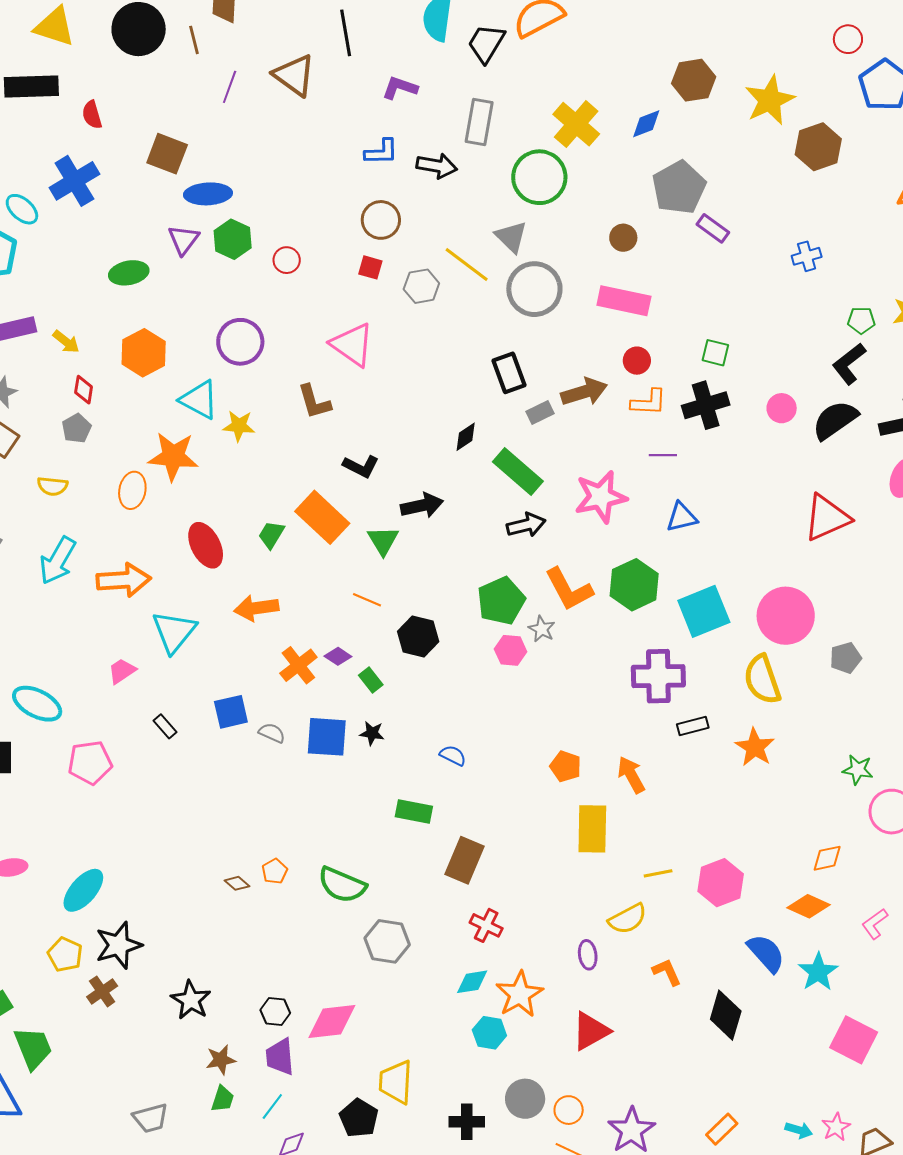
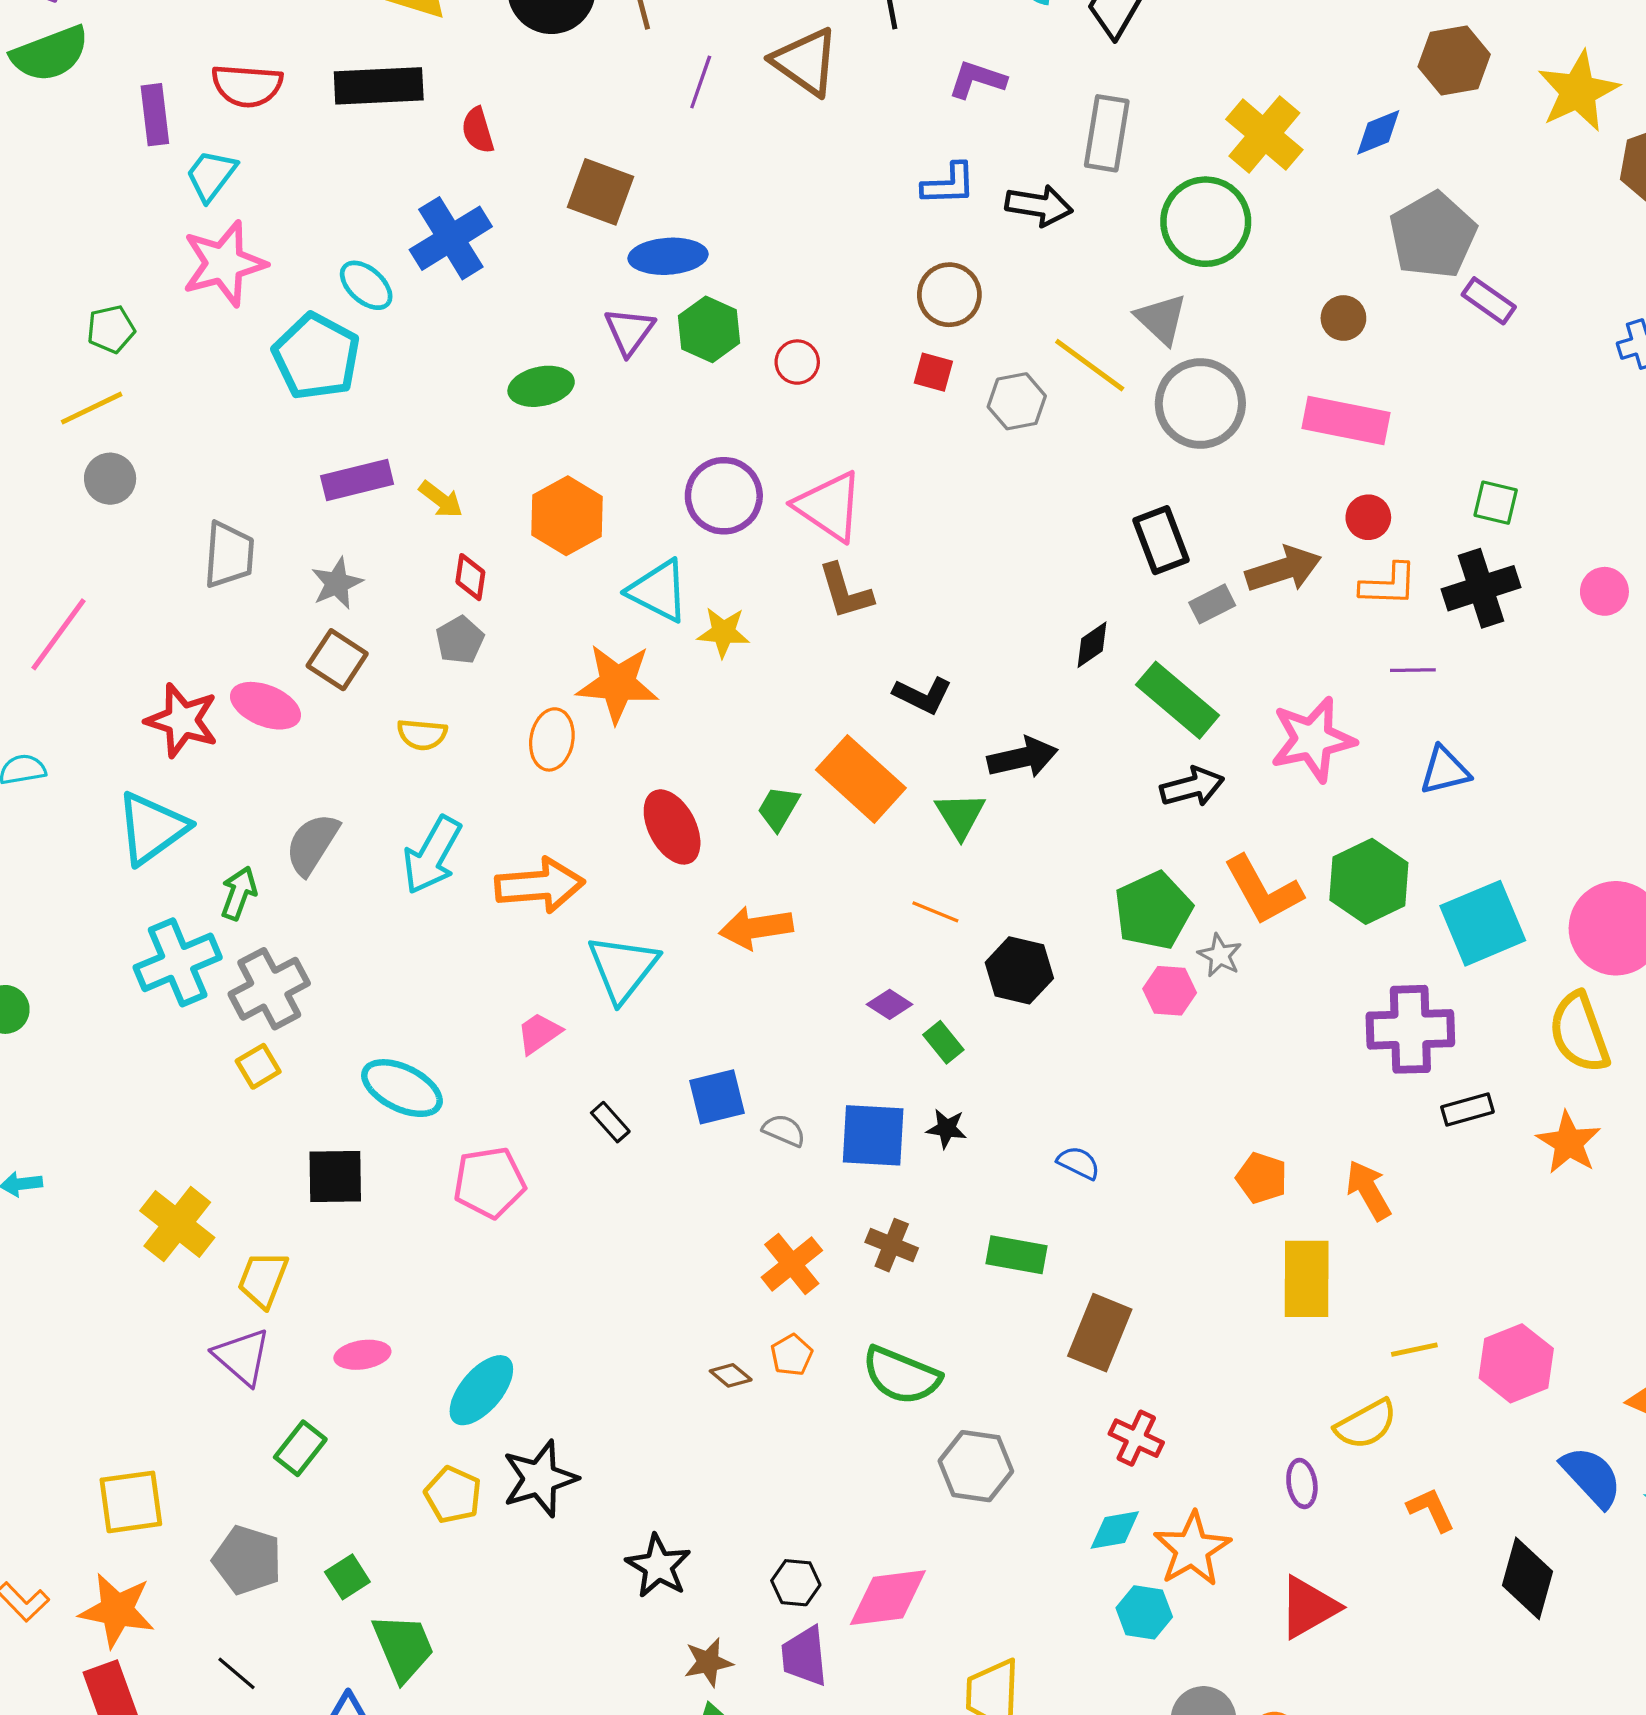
pink triangle: (352, 345) -> (829, 506), moved
orange cross: (298, 665) -> (792, 1264), moved
brown cross: (102, 991) -> (892, 1245), moved, turned -32

